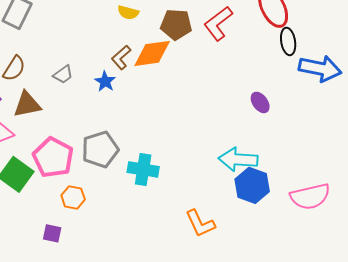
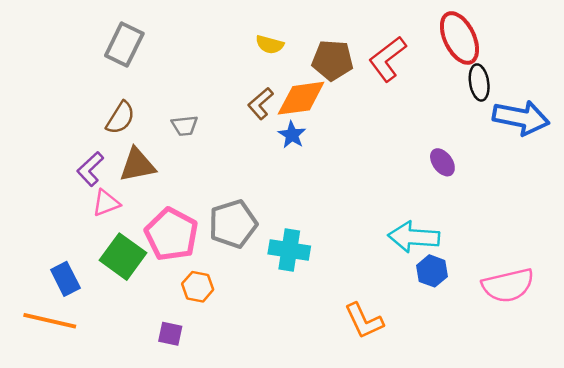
gray trapezoid: (63, 74) -> (185, 126), turned 30
blue star: (105, 81) -> (292, 135), moved
blue hexagon: (252, 185) -> (432, 271), size x0.7

